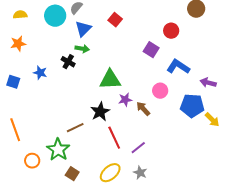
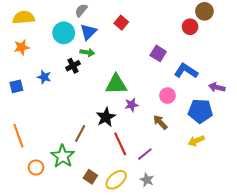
yellow semicircle: (20, 15) -> (24, 17), size x1.5
cyan circle: (55, 16) -> (64, 33), moved
red circle: (171, 31) -> (190, 27), moved
black cross: (68, 62) -> (73, 66), turned 32
blue square: (13, 82) -> (16, 86), turned -32
brown arrow: (143, 109) -> (160, 122), moved
yellow arrow: (212, 120) -> (196, 141), moved, turned 112
brown line: (75, 128) -> (80, 134), turned -36
brown square: (72, 174) -> (90, 177), moved

